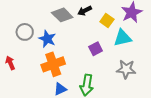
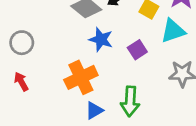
gray circle: (25, 32) -> (22, 43), moved
blue star: (47, 39) -> (101, 39), moved

